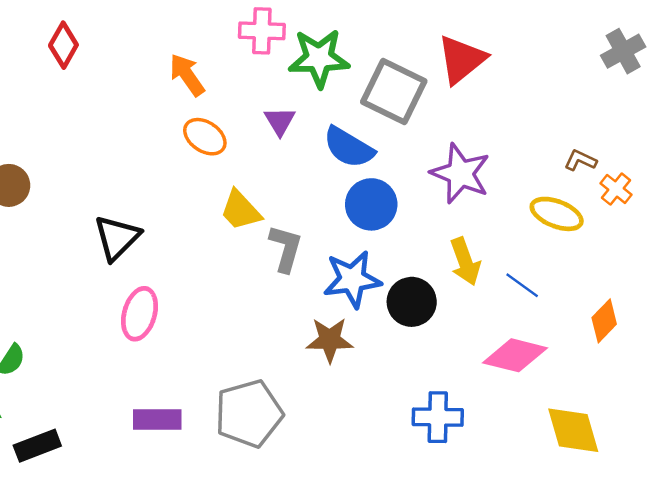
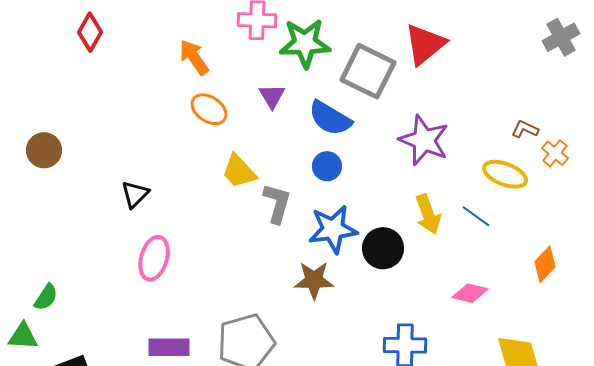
blue circle: (371, 204) -> (327, 166), moved, size x0.7
black triangle: (117, 238) -> (135, 194), size x0.7
blue line: (522, 285) -> (476, 216), moved
pink diamond: (515, 355) -> (470, 293), size x0.7

